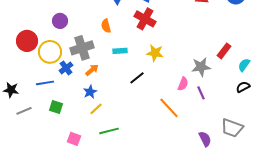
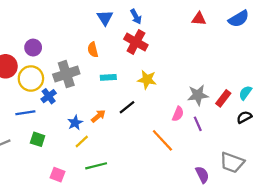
purple circle: (60, 21) -> (33, 48), moved
red rectangle: (224, 51) -> (223, 98), moved
orange arrow: (92, 70) -> (98, 116), moved

